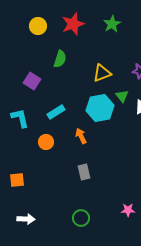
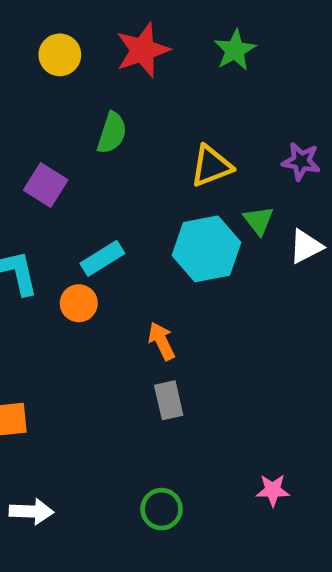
orange arrow: (81, 136) -> (162, 341), moved
orange circle: (46, 142) -> (79, 303), moved

